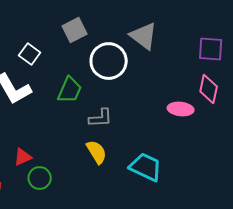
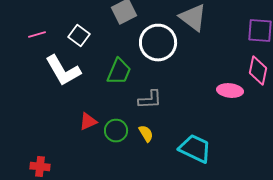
yellow semicircle: (97, 152) -> (146, 134), size x0.7
red triangle: (23, 157) -> (88, 122), moved
green circle: (40, 178) -> (116, 131), moved

